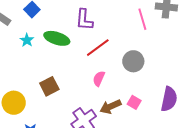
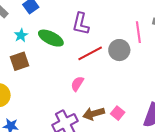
gray circle: (133, 61) -> (119, 50), moved
pink semicircle: (99, 79) -> (77, 84), moved
brown square: (49, 86) -> (19, 61), moved

